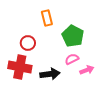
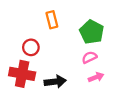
green pentagon: (73, 36) -> (92, 32), moved
pink semicircle: (72, 59) -> (89, 57), moved

